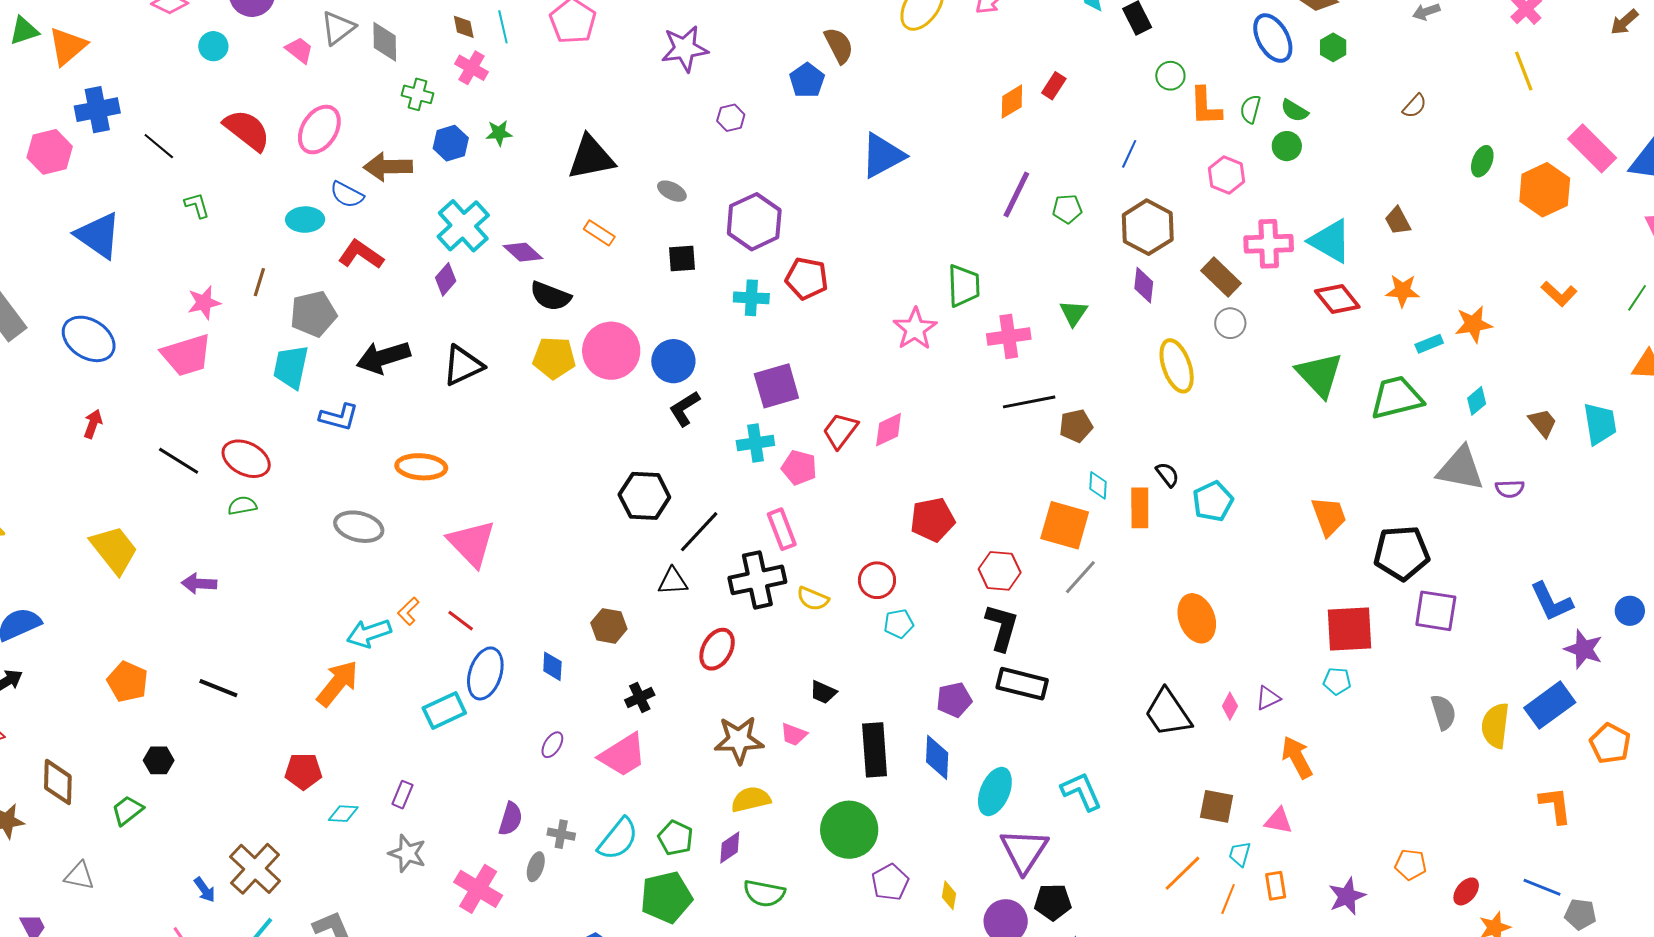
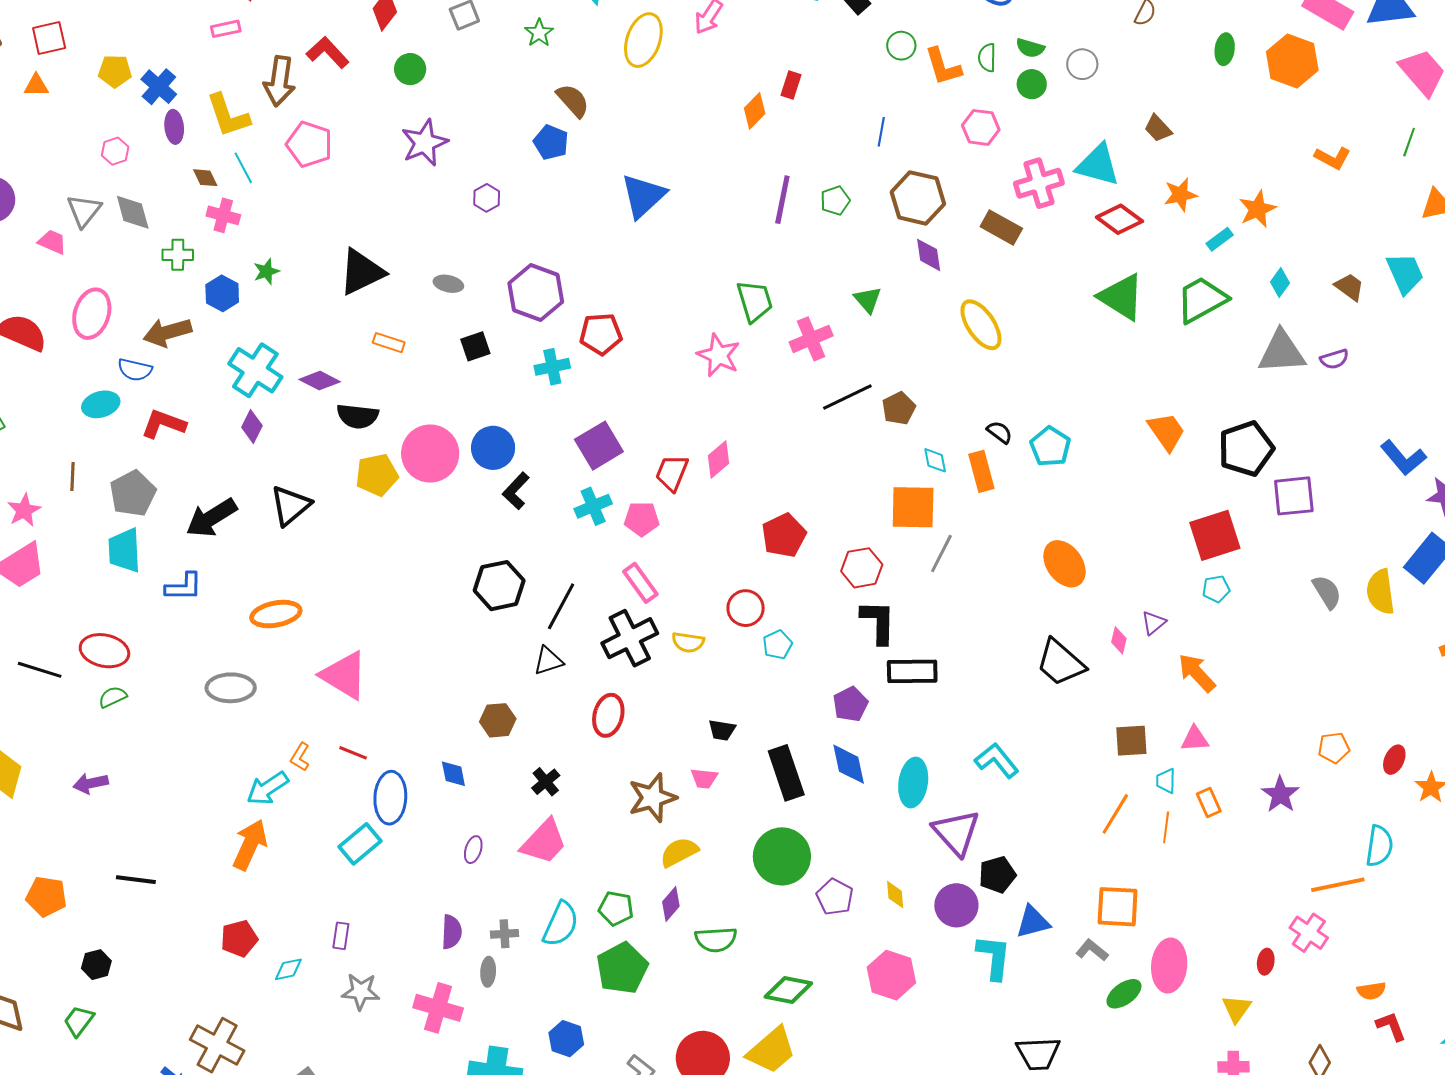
gray circle: (1230, 323) -> (1082, 64), moved

